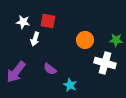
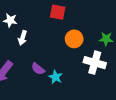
red square: (48, 21) -> (58, 12), moved
cyan star: (70, 85) -> (56, 77), moved

